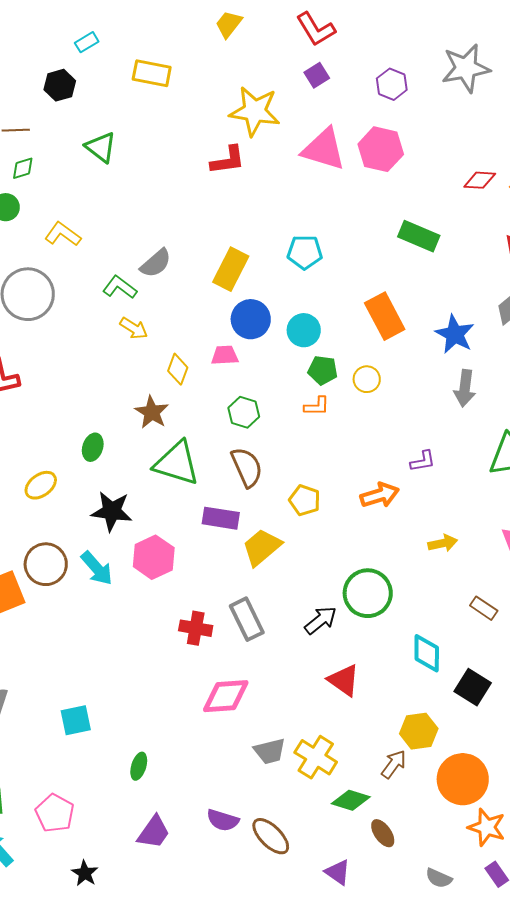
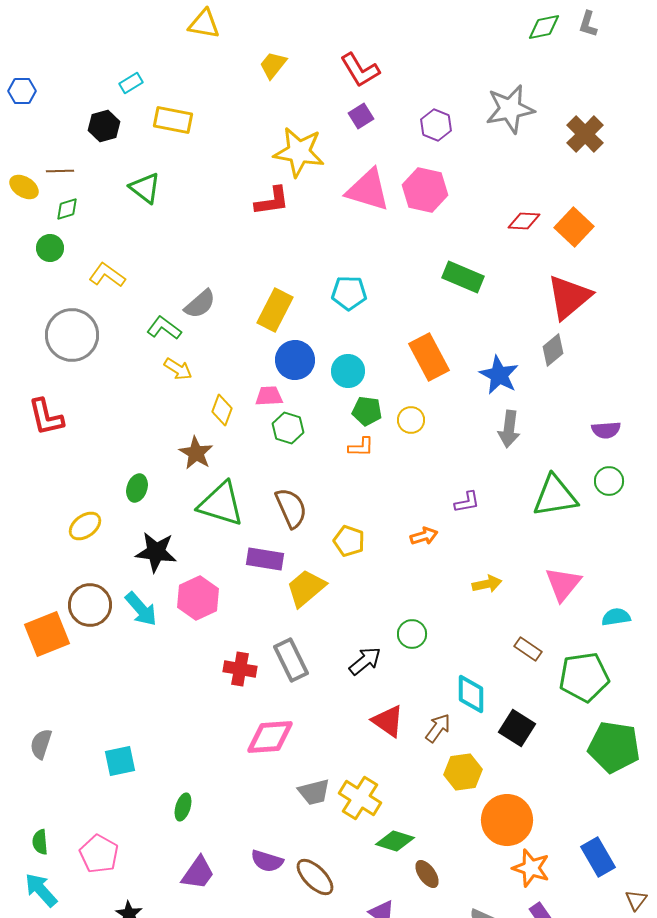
yellow rectangle: (152, 73) -> (173, 120), moved
green hexagon: (244, 412) -> (288, 428), moved
orange arrow: (380, 495) -> (424, 536), size x0.7
green circle: (368, 593) -> (412, 634), size x0.6
brown arrow: (394, 764) -> (438, 728), moved

